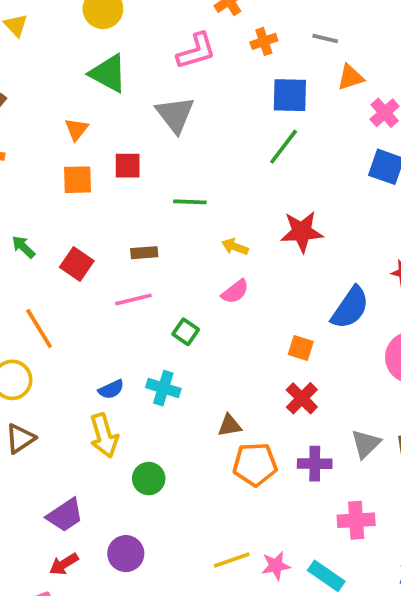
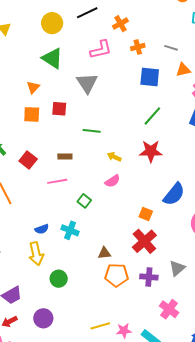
green line: (284, 147) -> (152, 116), moved
red cross: (302, 398) -> (144, 241), size x1.4
pink cross: (356, 520) -> (169, 309), turned 36

